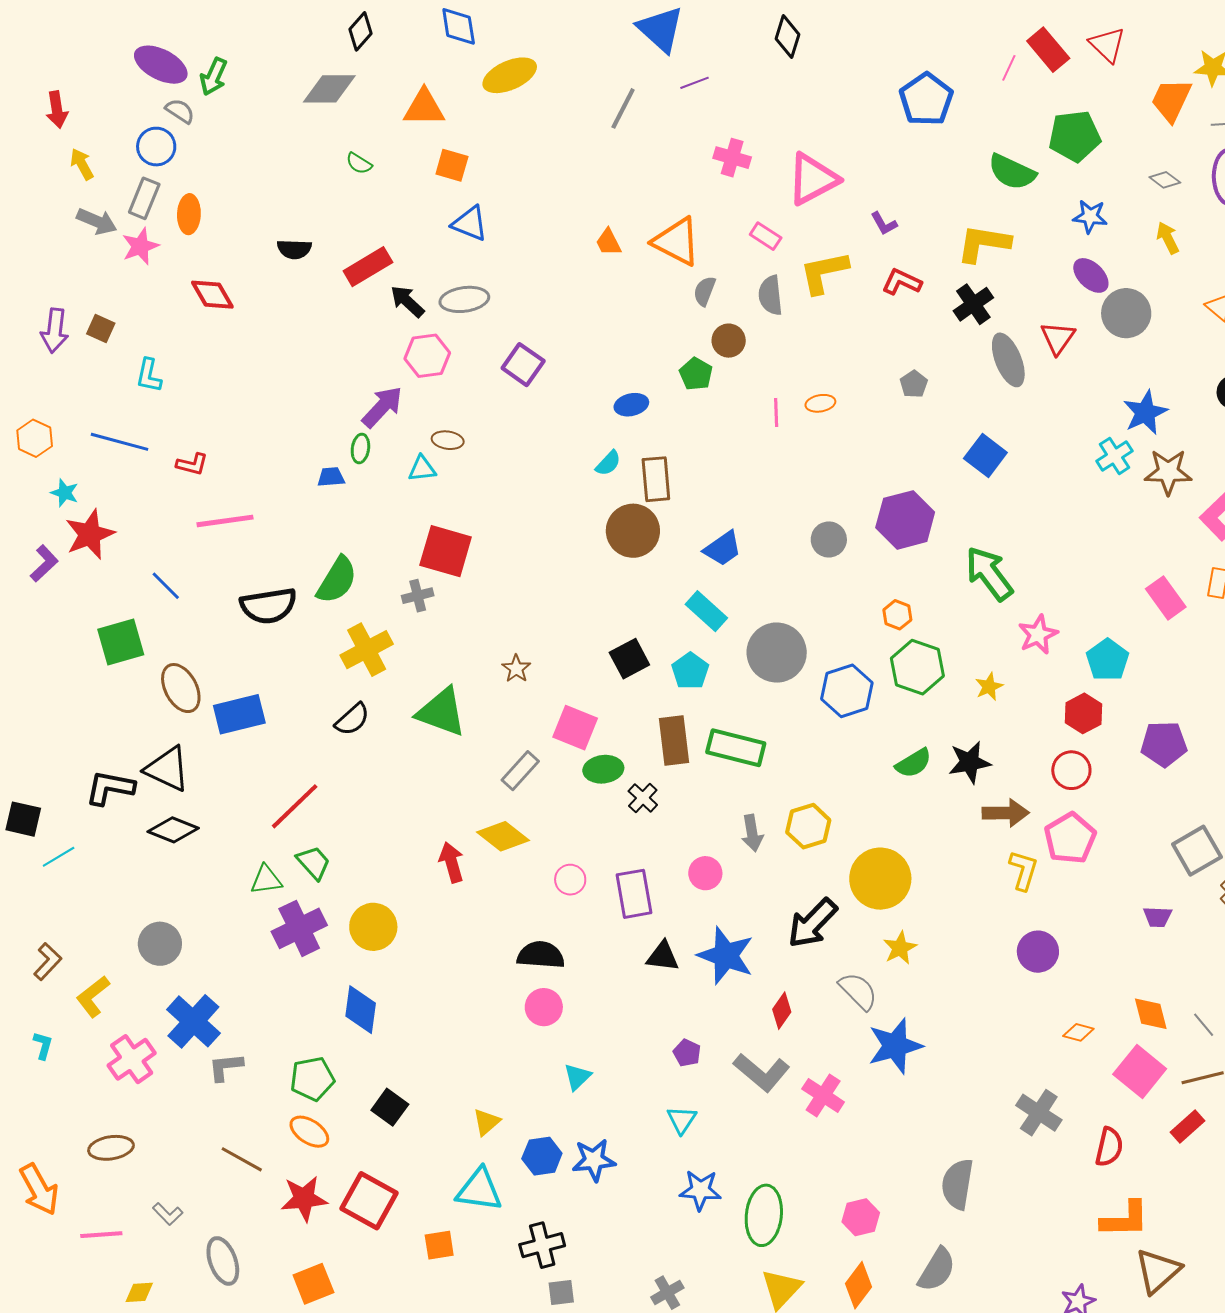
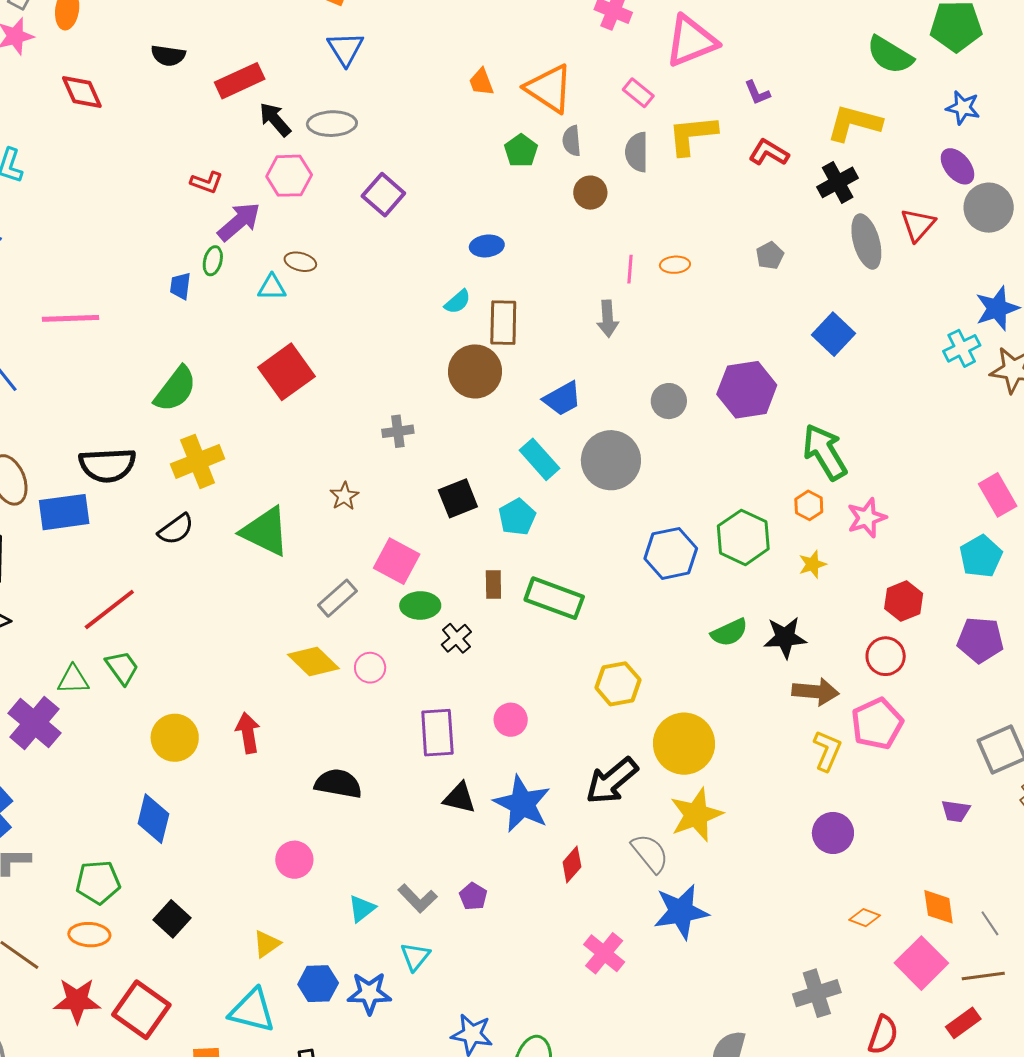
blue triangle: (470, 224) -> (345, 49), turned 30
gray semicircle: (705, 291) -> (572, 141), turned -32
green pentagon: (696, 374) -> (521, 151), moved
red L-shape: (192, 464) -> (207, 182), moved
blue trapezoid: (331, 477) -> (180, 286), turned -84
red square: (446, 551) -> (286, 372), turned 32
gray cross: (418, 596) -> (398, 431), moved
black semicircle: (268, 606) -> (107, 465), moved
orange hexagon: (897, 615) -> (809, 505), moved
gray circle: (777, 653) -> (611, 460), moved
cyan pentagon: (1108, 660) -> (981, 556), moved
brown rectangle: (674, 741) -> (493, 584), size x0.6
gray arrow: (752, 833) -> (608, 319), moved
red arrow: (452, 862) -> (248, 733), moved
pink circle: (570, 880) -> (370, 668), moved
purple cross: (299, 928) -> (34, 723), moved, turned -30
yellow star: (900, 948) -> (696, 815), size x1.6
pink circle: (544, 1007) -> (294, 860), moved
gray L-shape: (762, 1072) -> (417, 898), moved, size x0.7
gray cross: (1039, 1113) -> (817, 993), turned 33
cyan triangle: (682, 1120) -> (415, 957), moved
orange ellipse: (309, 1132) -> (89, 935), turned -36

